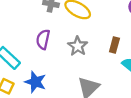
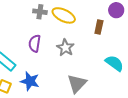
brown rectangle: (114, 45) -> (99, 27), moved

